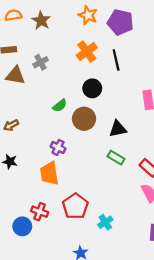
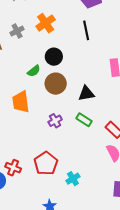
orange cross: (87, 52) -> (46, 23), moved
black circle: (92, 88) -> (54, 57), moved
purple cross: (58, 147) -> (55, 121), moved, turned 32
orange trapezoid: (49, 173) -> (21, 102), moved

